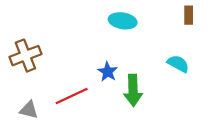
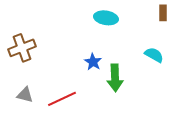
red line: (72, 96) -> (62, 99), moved

